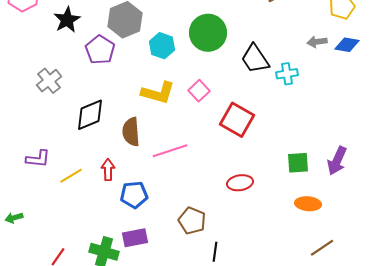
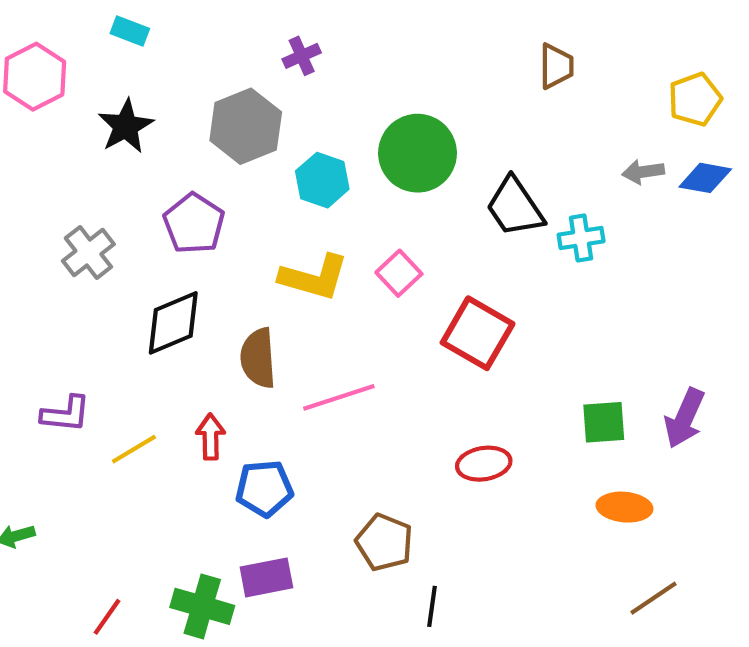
purple pentagon: (100, 50) -> (194, 224), moved

